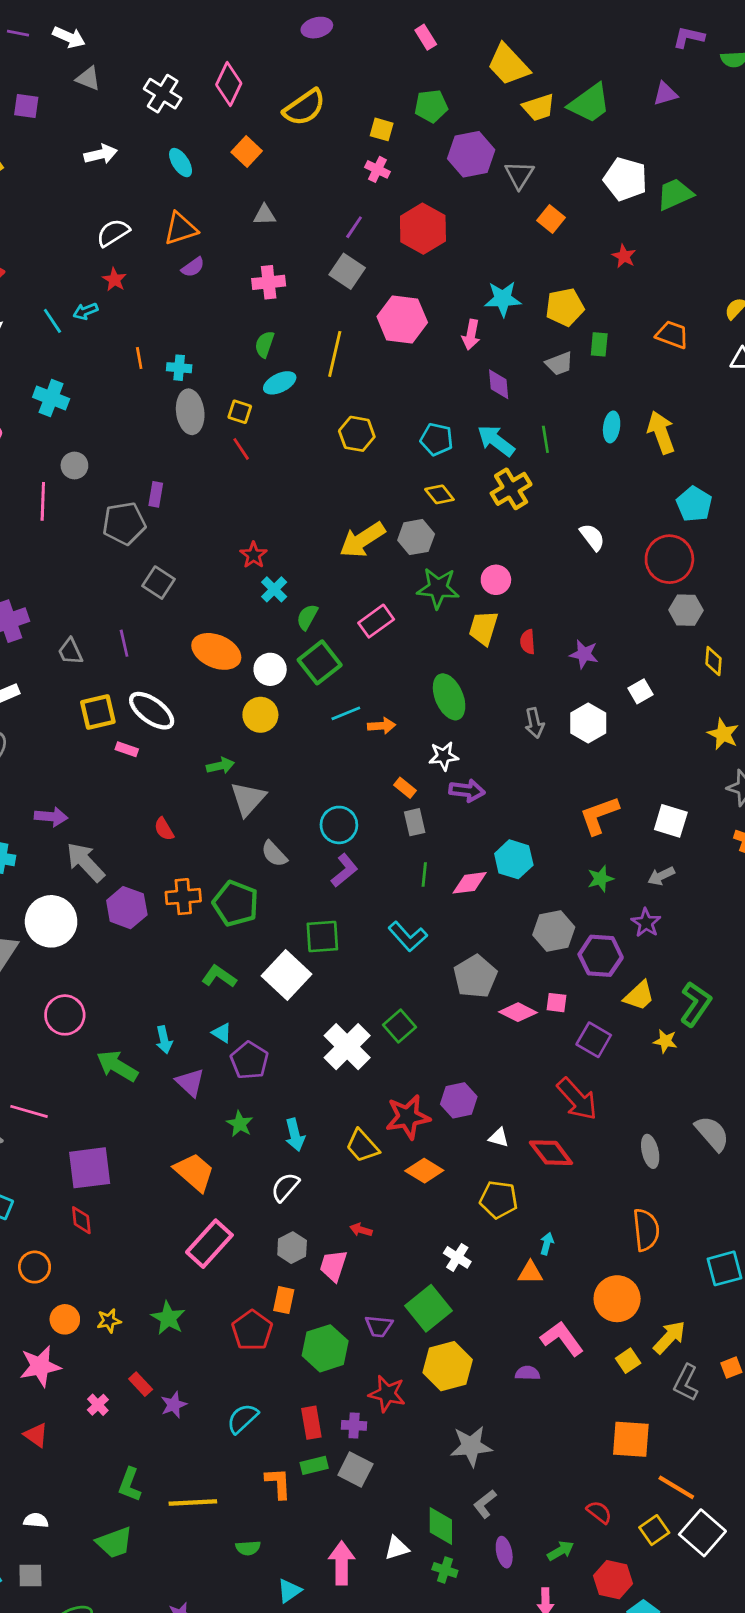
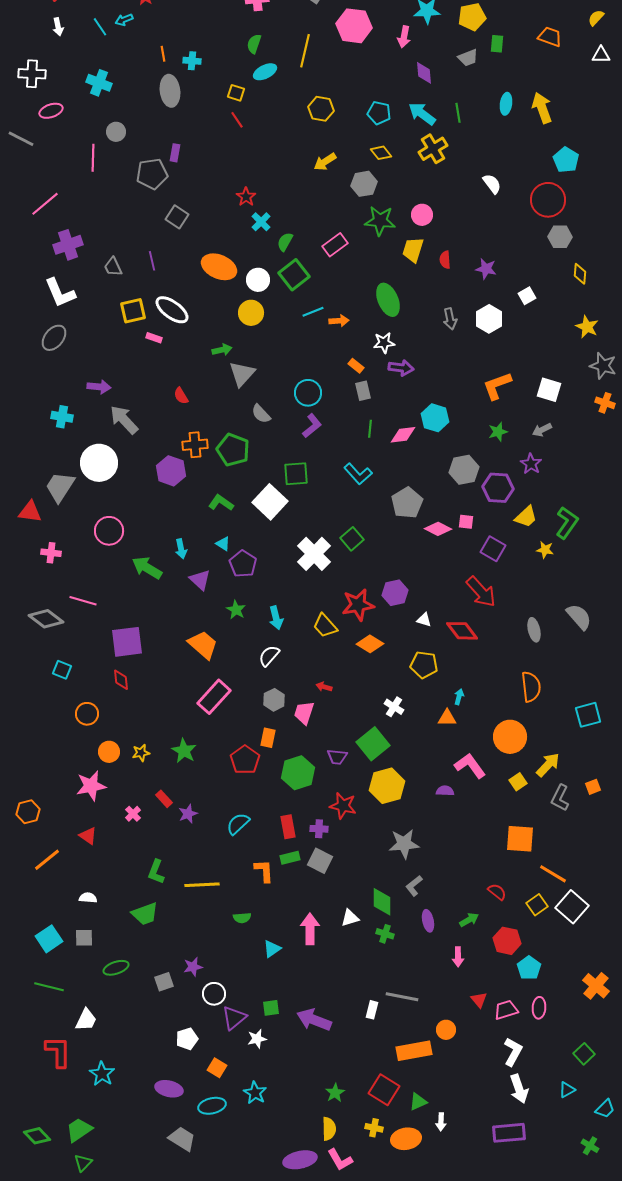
gray ellipse: (190, 412) -> (170, 91), moved
yellow arrow: (362, 540) -> (325, 162), moved, size x0.7
purple hexagon: (127, 908) -> (171, 471), moved

